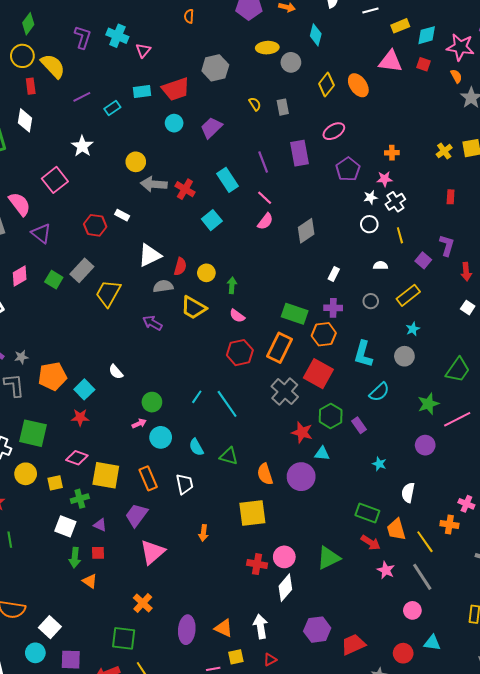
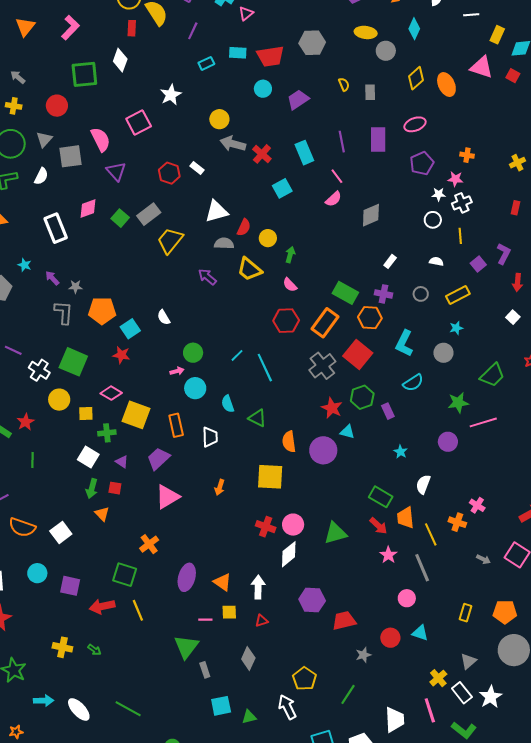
yellow rectangle: (400, 26) -> (497, 35), turned -54
purple line: (82, 97) -> (193, 31), moved, turned -48
white square: (50, 627) -> (61, 532), moved

